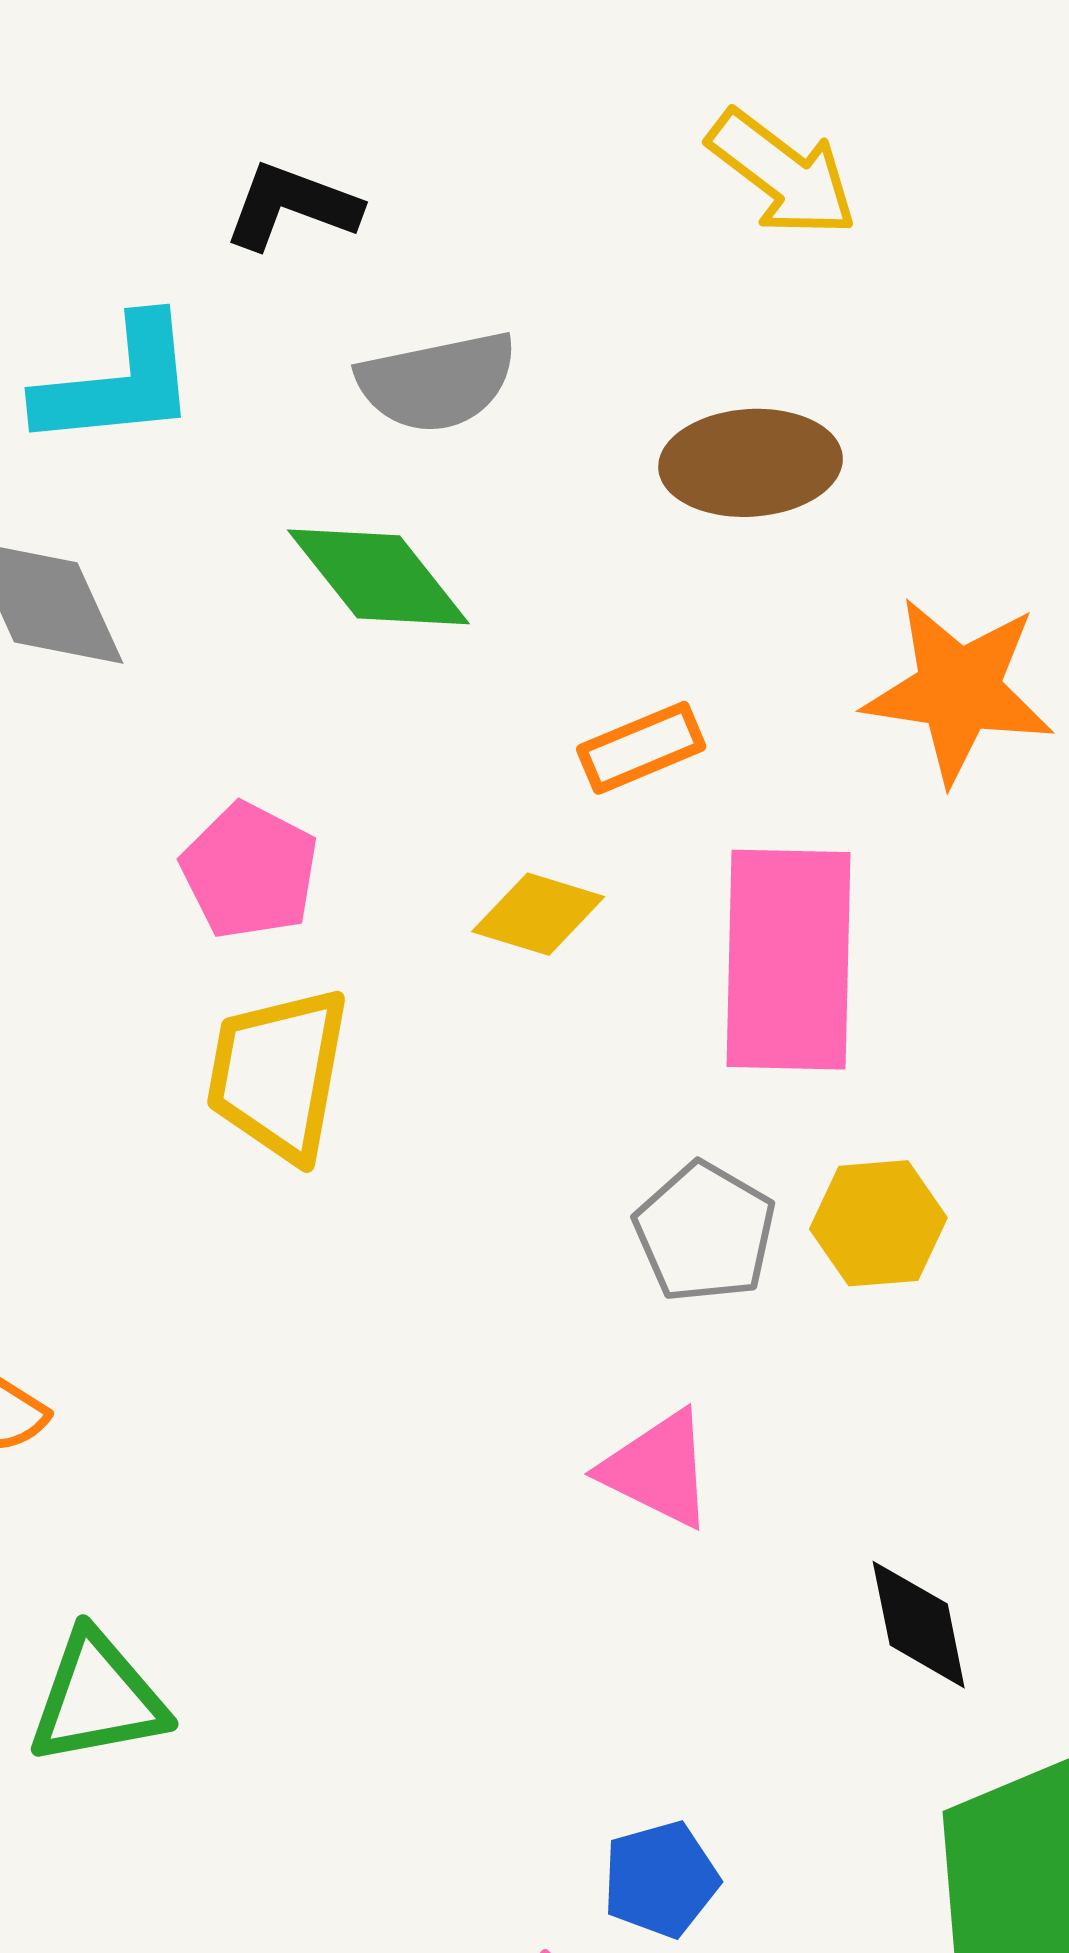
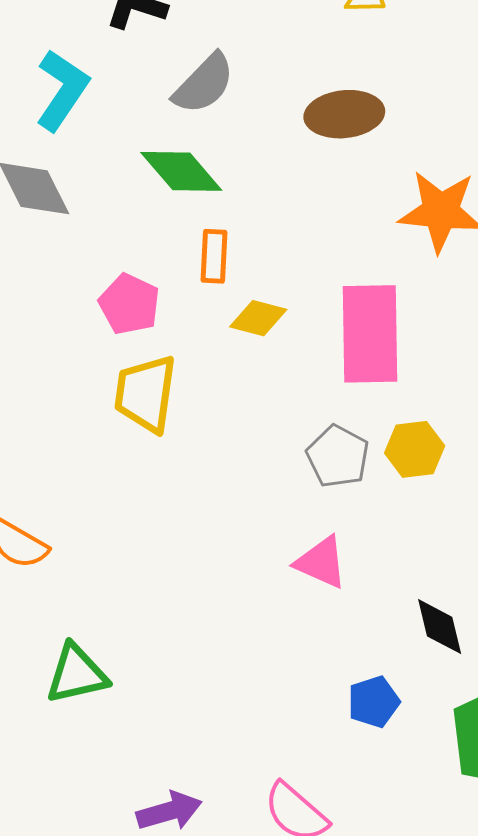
gray semicircle: (437, 382) -> (204, 84), turned -32
cyan L-shape: (118, 383) -> (62, 90), turned -48
orange rectangle: (641, 748) -> (214, 256), moved, turned -62
blue pentagon: (661, 1879) -> (374, 702), moved

